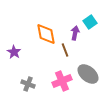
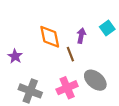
cyan square: (90, 22) -> (107, 28), moved
gray cross: (28, 84) -> (30, 91), size x1.5

